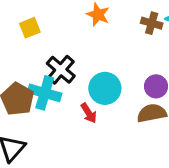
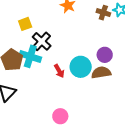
yellow square: (30, 28) -> (25, 24), moved
cyan circle: (105, 88) -> (81, 67), moved

